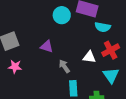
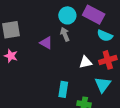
white triangle: (89, 57) -> (86, 62), turned -32
gray arrow: (64, 66) -> (65, 34), moved

